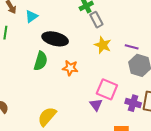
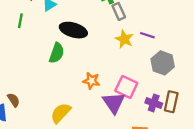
purple line: (132, 47) -> (147, 35), moved
orange star: (70, 68) -> (91, 81), moved
purple triangle: (96, 105) -> (114, 103), size x1.6

